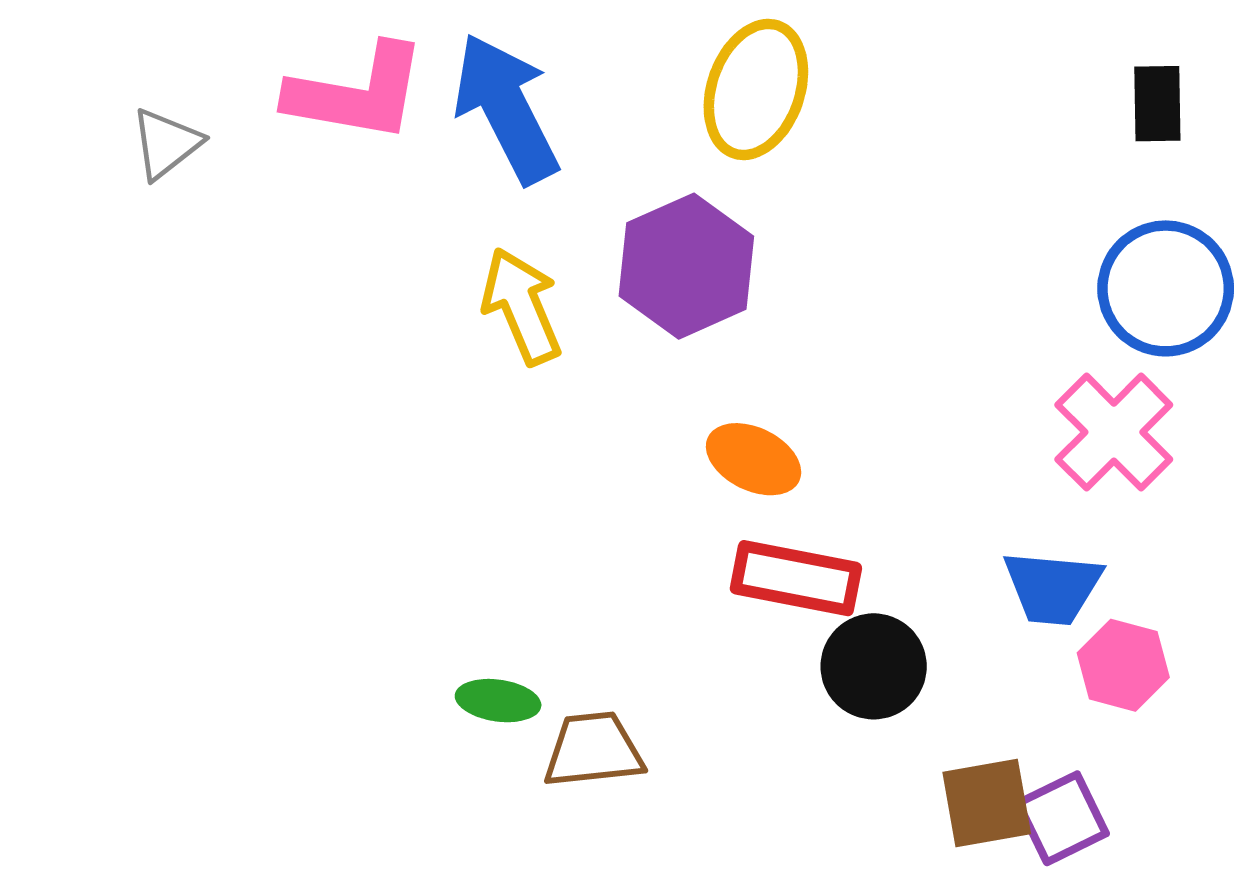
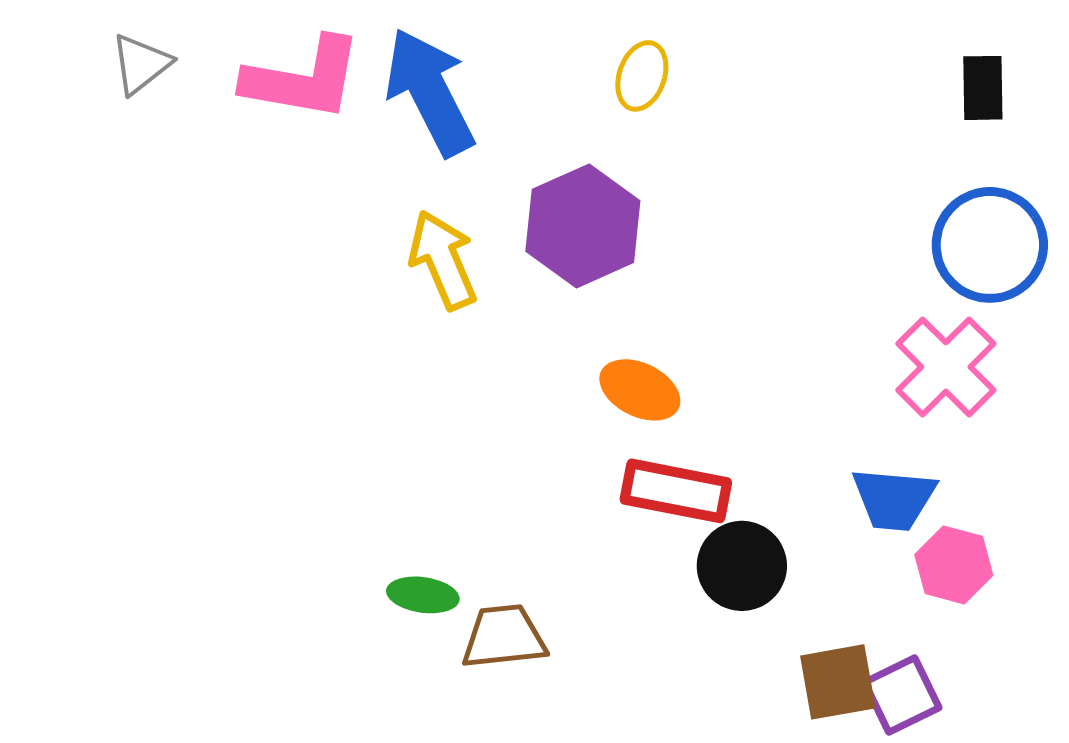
yellow ellipse: (756, 89) -> (642, 76), size x0.6
gray triangle: (166, 144) -> (141, 64), moved

